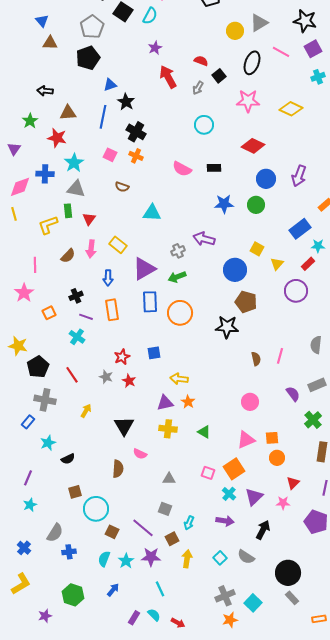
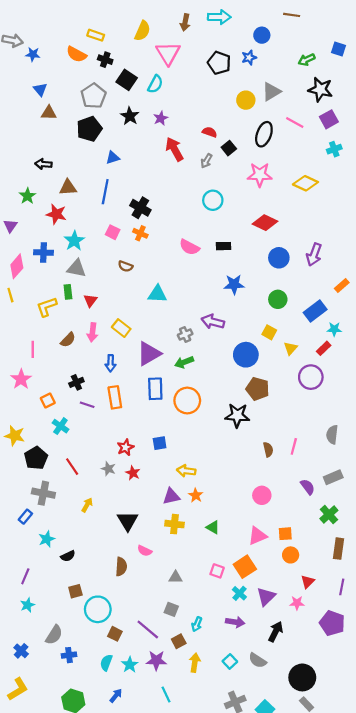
black star: (126, 102) -> (130, 116), moved
pink diamond: (20, 187) -> (17, 266), turned -30
green circle: (256, 205) -> (278, 299), moved
cyan cross: (77, 337) -> (60, 426), moved

